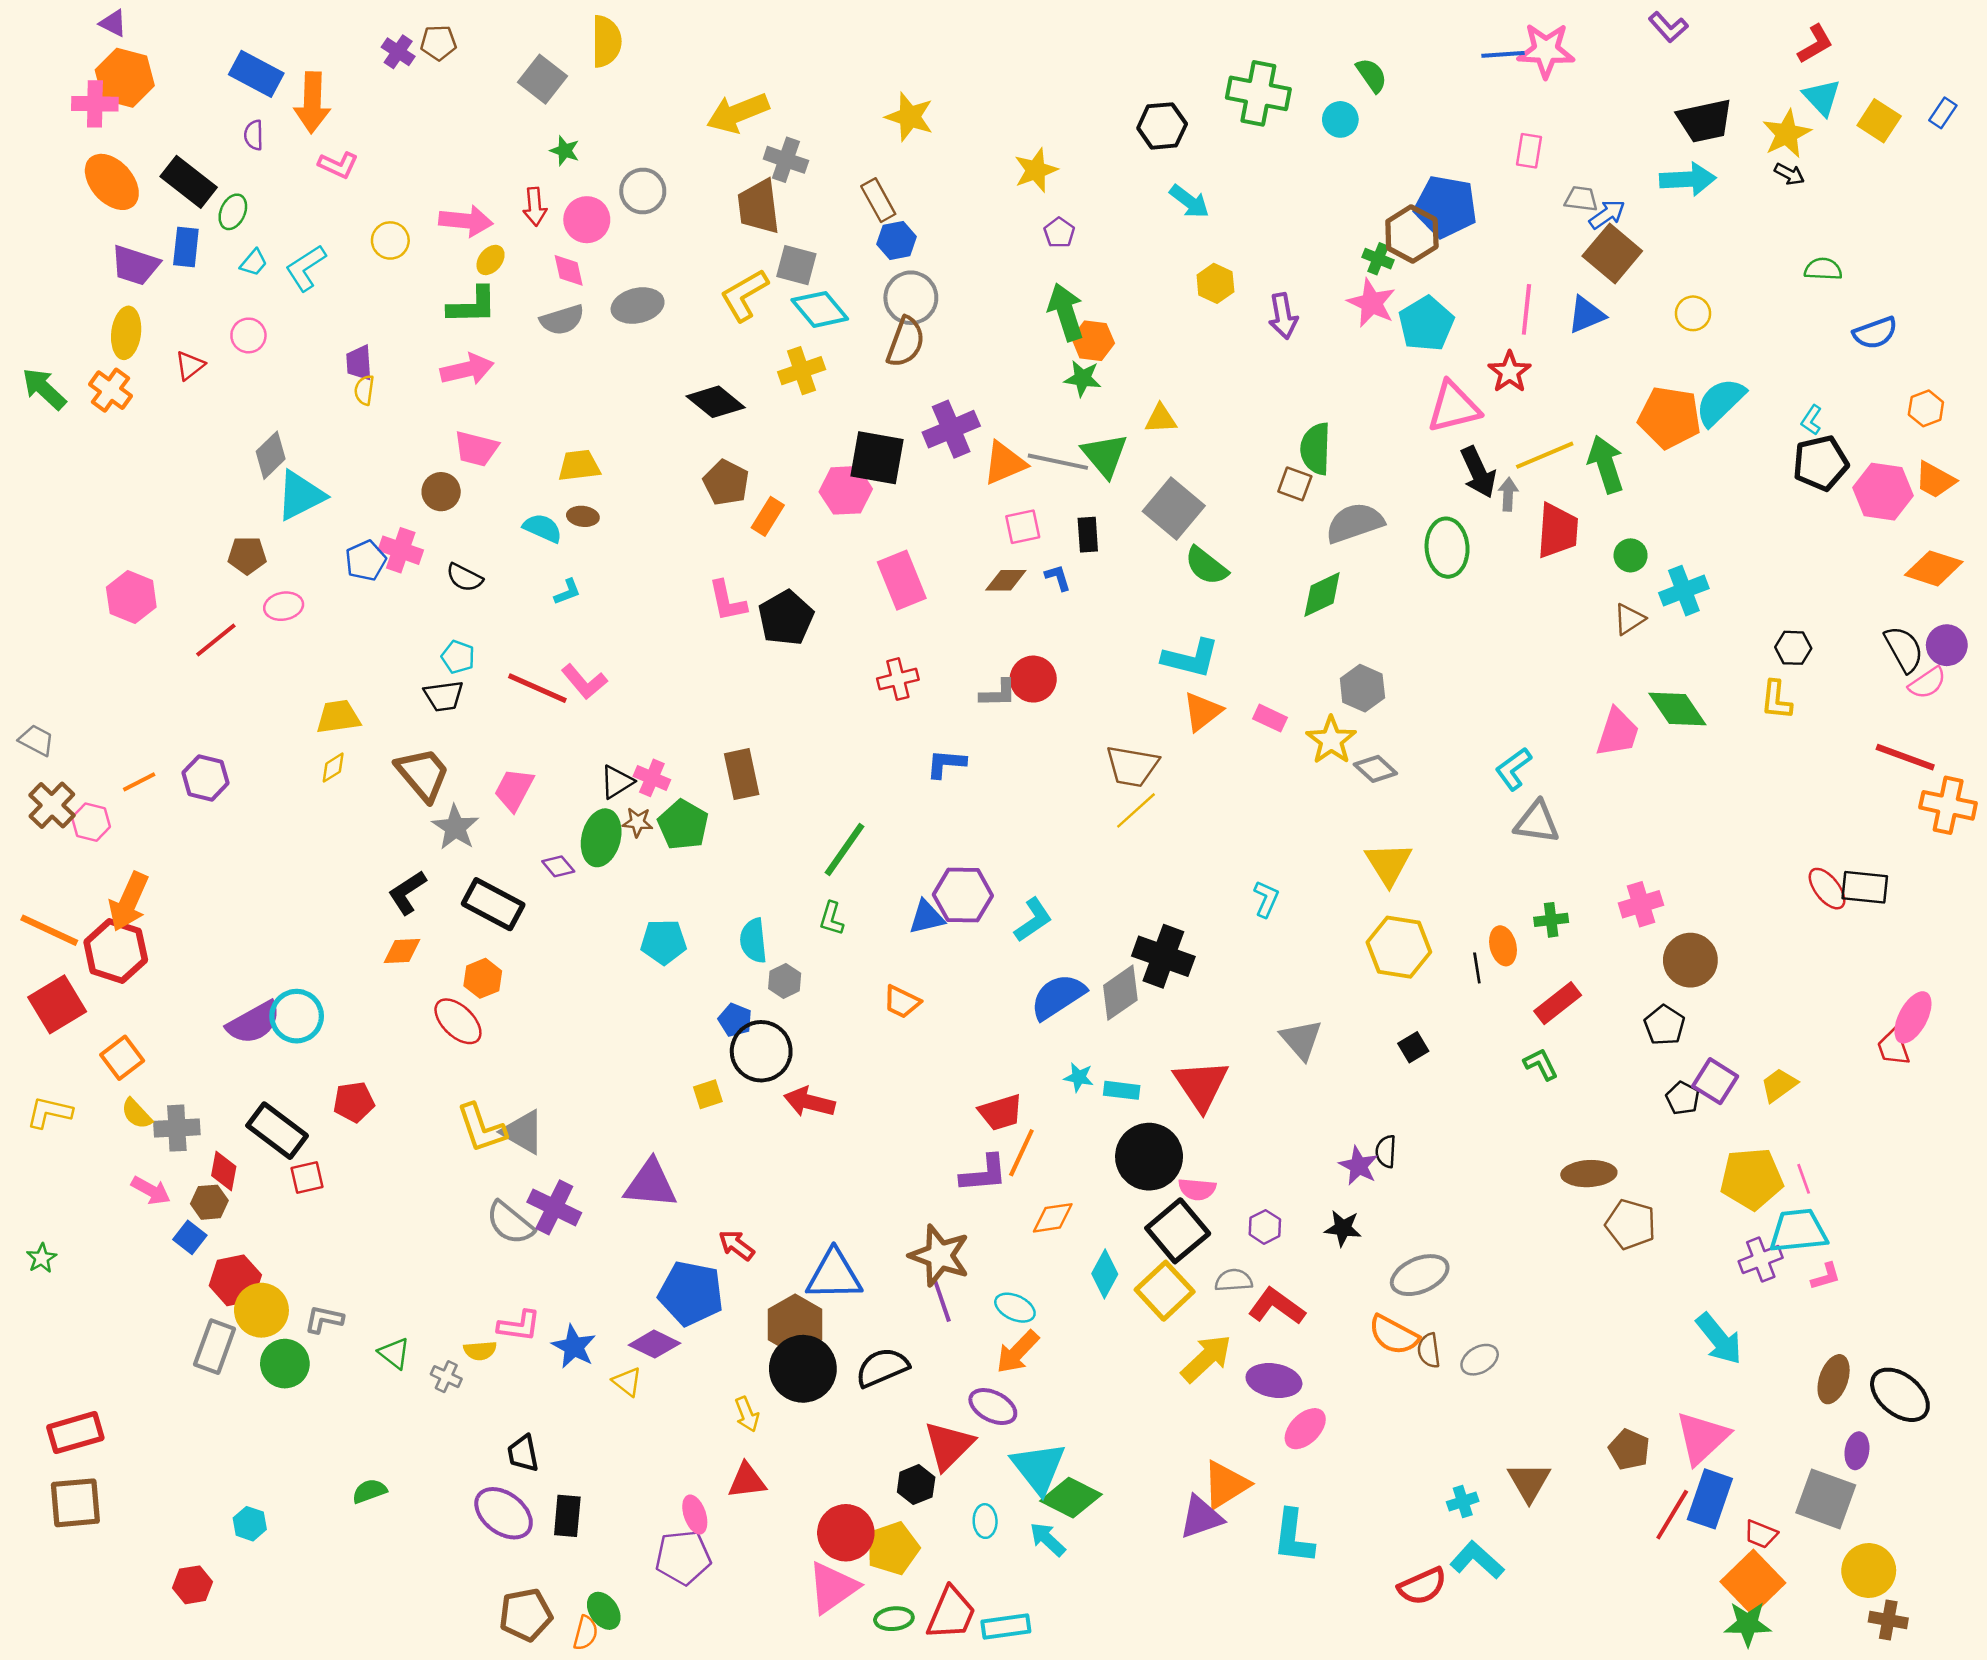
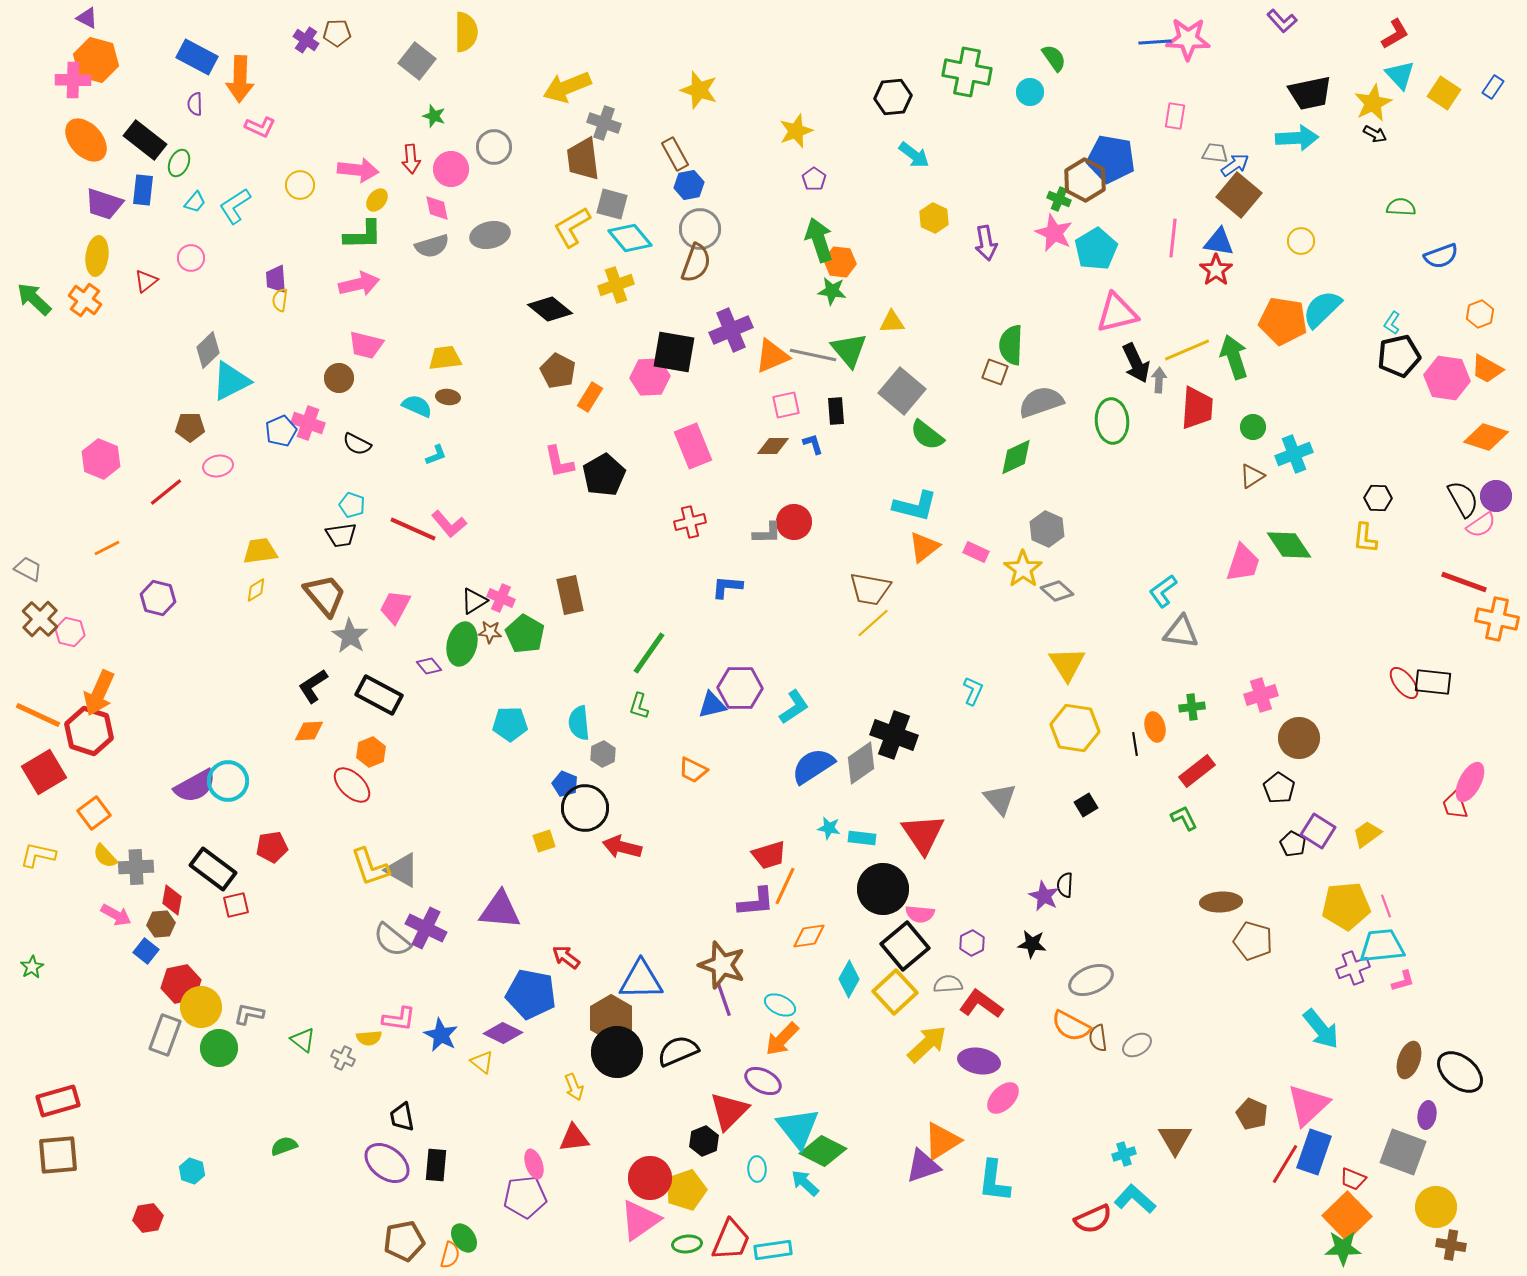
blue triangle: (1586, 315) -> (1219, 242), turned 32
red star: (1510, 372) -> (1216, 270), moved
orange line: (139, 782) -> (107, 548), moved

